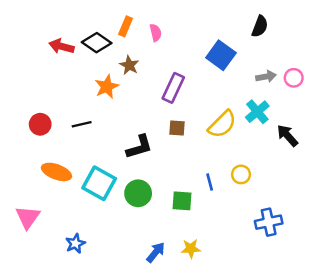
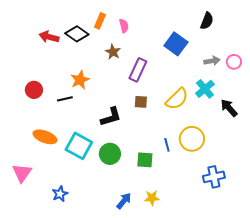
brown star: (129, 65) -> (113, 52), moved
orange star: (107, 87) -> (80, 80), moved
red circle: (40, 124) -> (34, 90), moved
yellow circle: (241, 174) -> (192, 139), size x1.6

